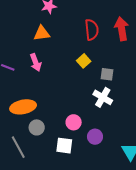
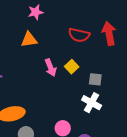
red semicircle: (92, 30) -> (79, 35), turned 110
pink arrow: (36, 62) -> (51, 68), moved

